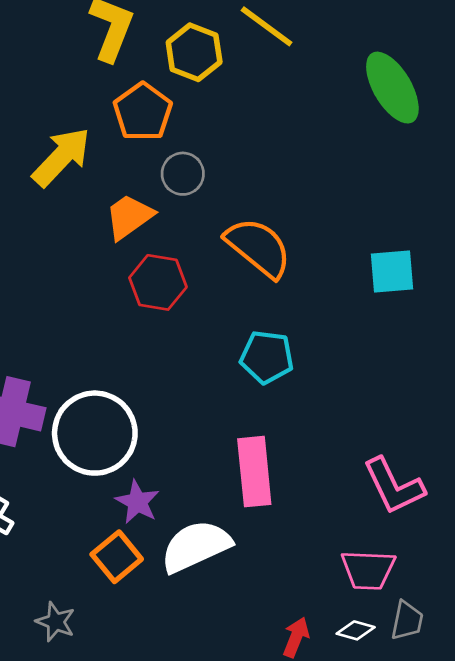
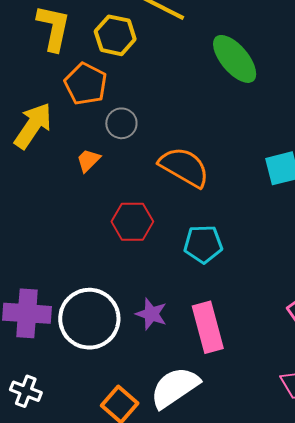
green ellipse: (392, 88) -> (235, 59), moved
orange trapezoid: (129, 217) -> (88, 160), size x0.7
red hexagon: (158, 282) -> (132, 222), moved
purple star: (137, 502) -> (151, 314), moved

